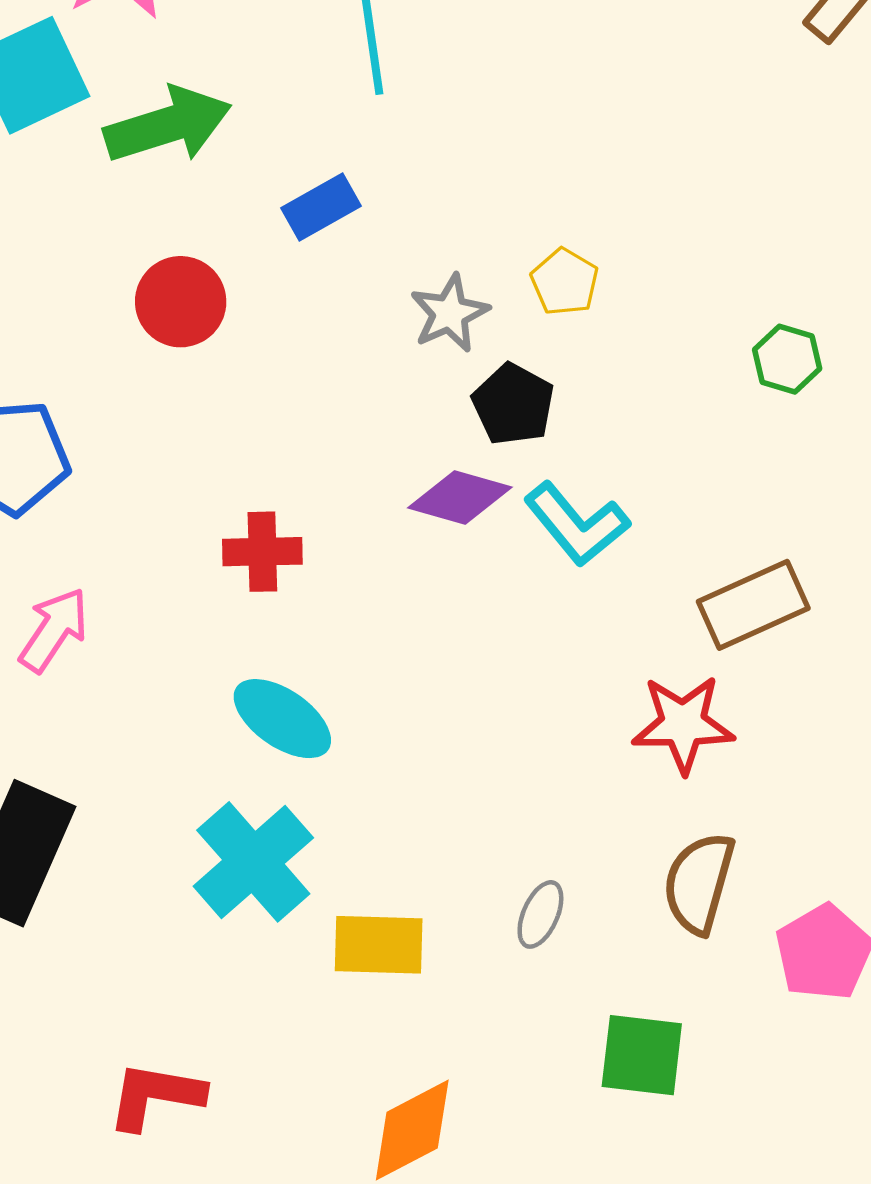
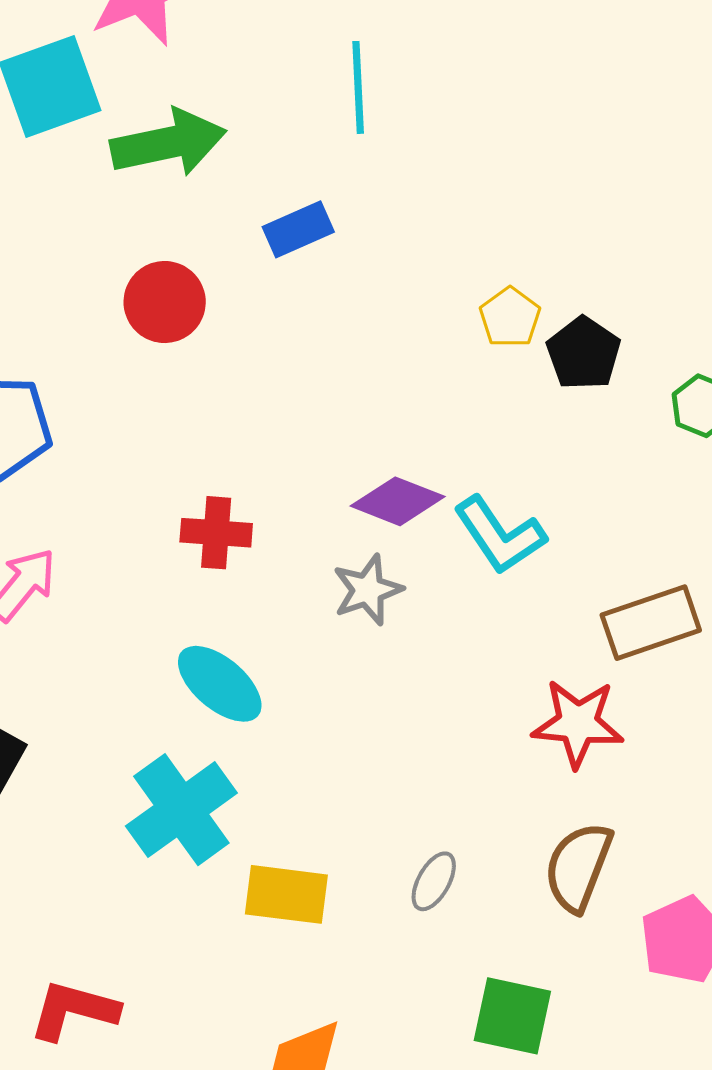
gray star: (450, 313) -> (368, 590), moved
black pentagon: (513, 404) -> (584, 353), moved

